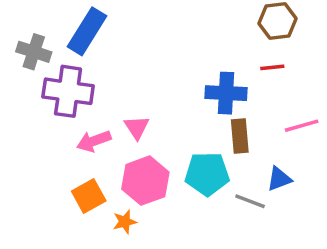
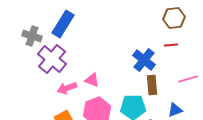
purple cross: (68, 91) -> (52, 59), turned 32
blue cross: (226, 93) -> (144, 60), turned 35
pink triangle: (137, 127) -> (92, 80), turned -35

